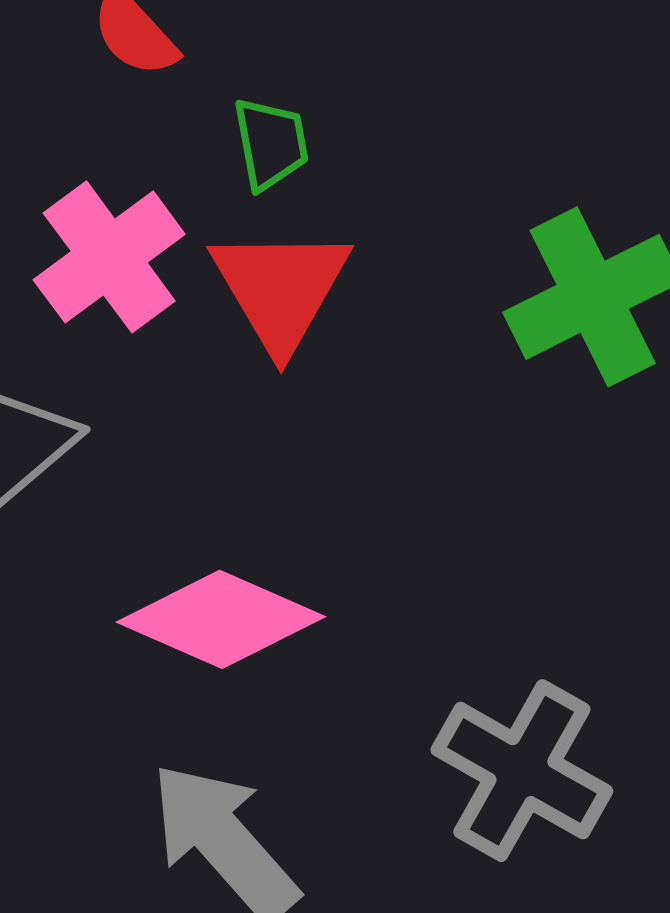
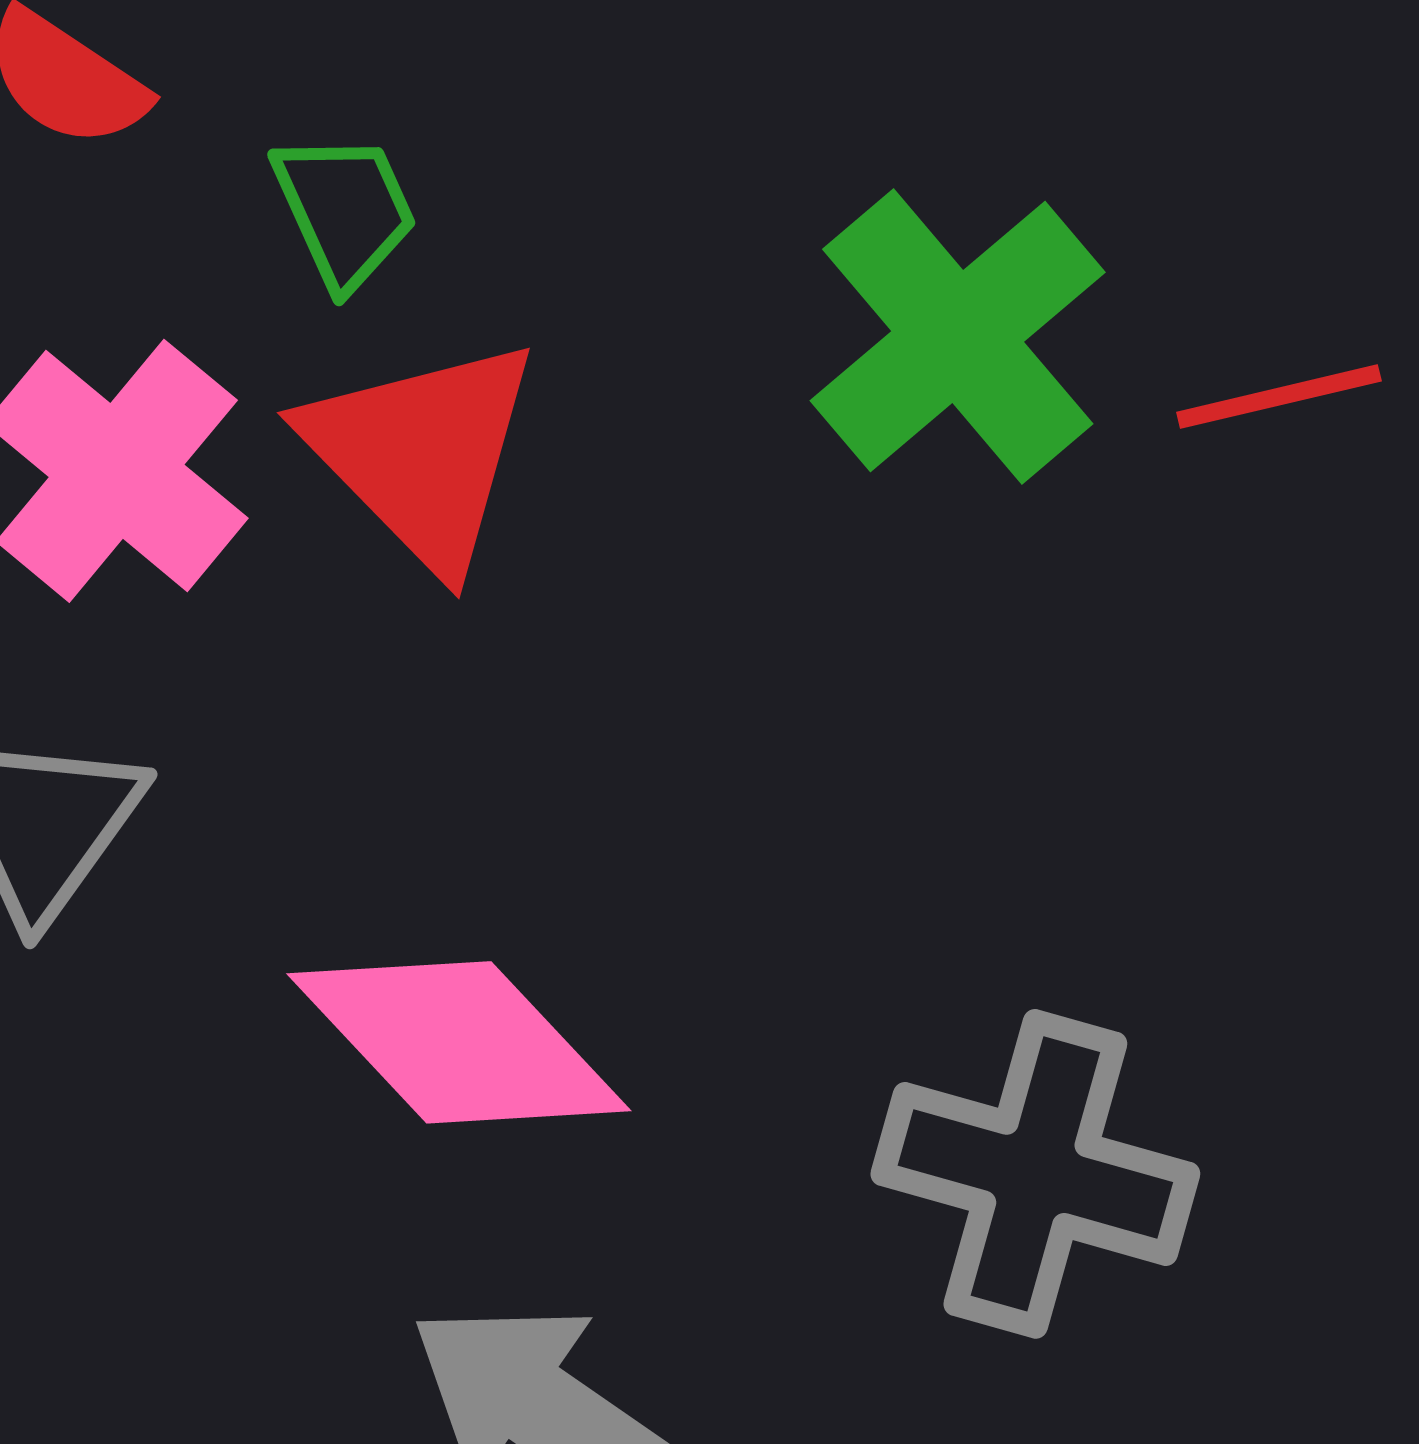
pink diamond: (221, 619) -> (459, 1042), turned 37

